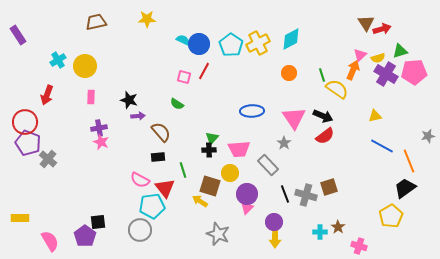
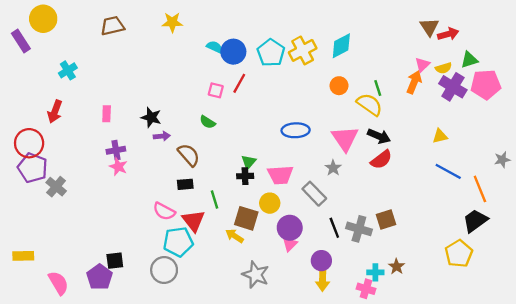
yellow circle: (85, 66) -> (43, 19), moved
yellow semicircle: (337, 89) -> (370, 104), moved
pink cross: (359, 246) -> (366, 289), moved

